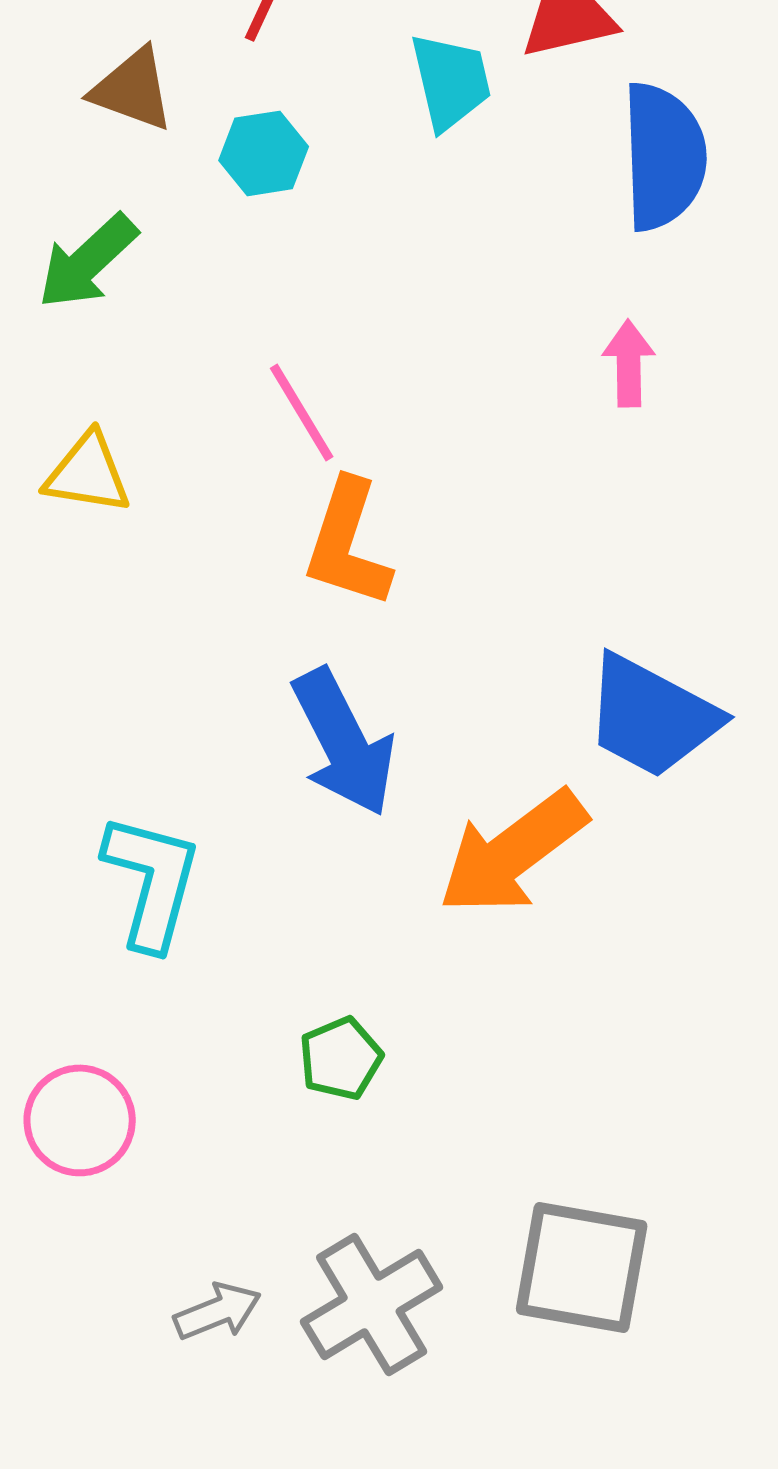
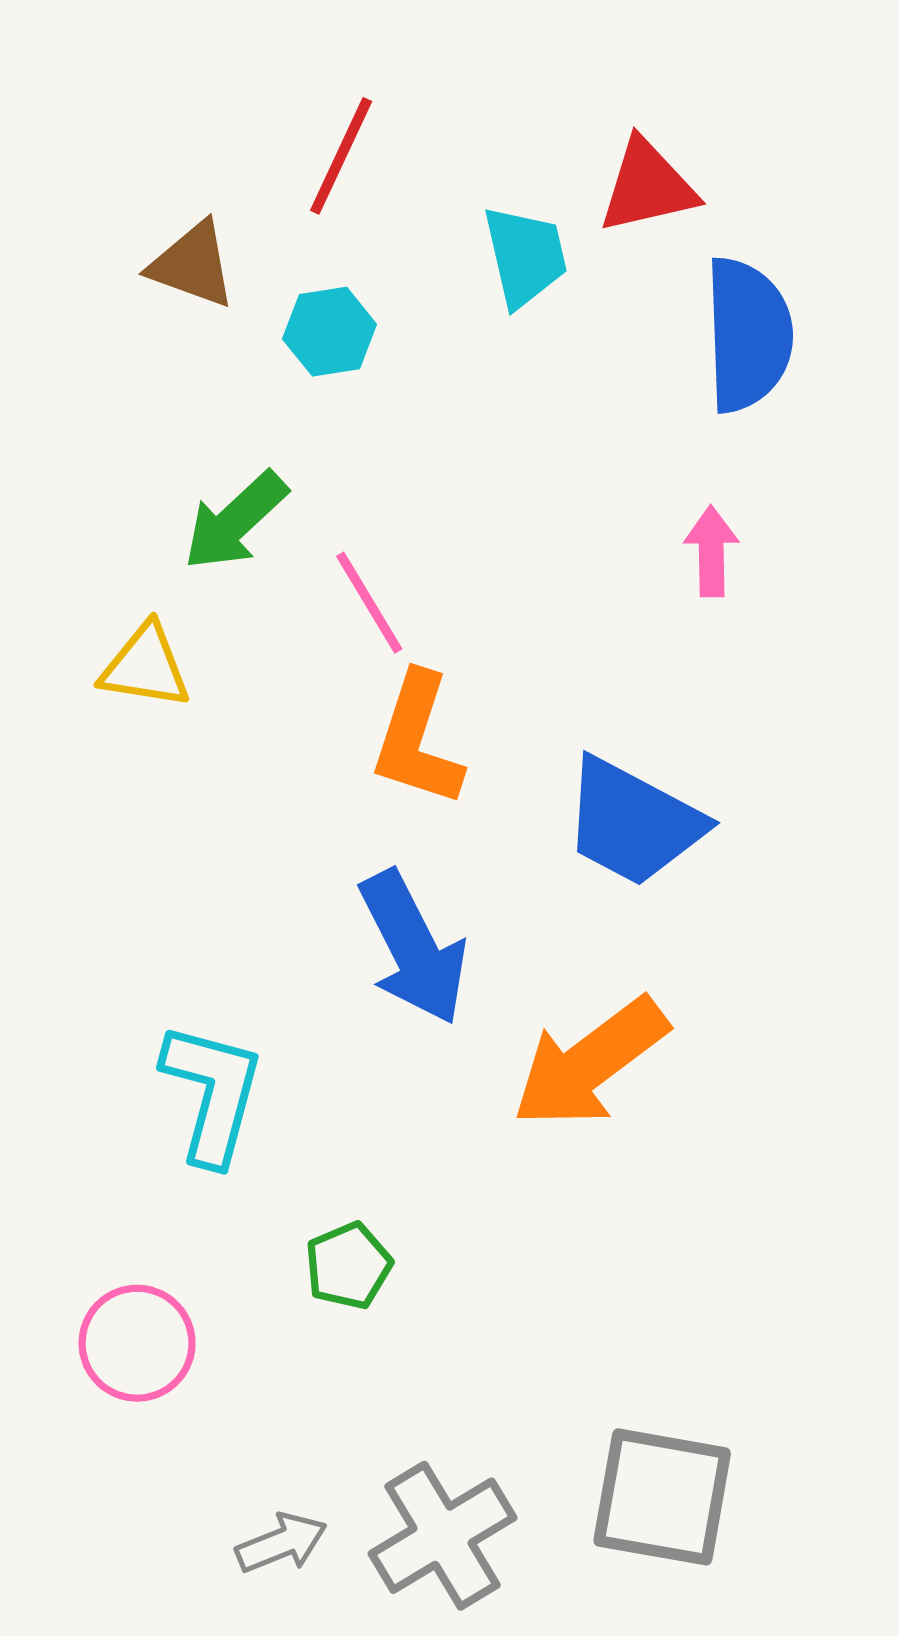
green arrow: (88, 261) -> (235, 521), moved
blue trapezoid: (652, 716) -> (633, 822), moved
green pentagon: (341, 1058) -> (348, 1266), moved

